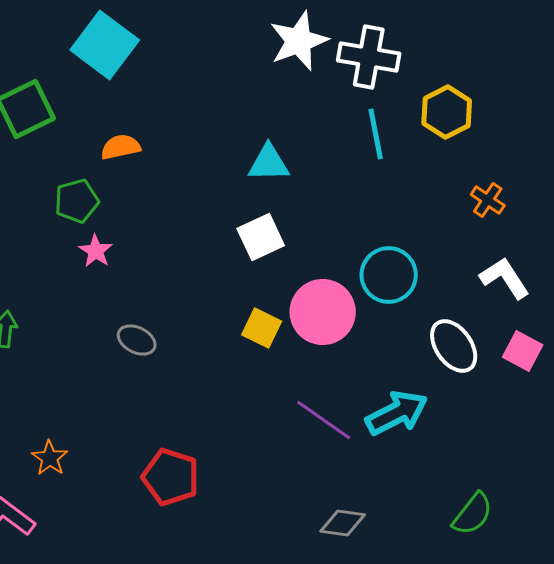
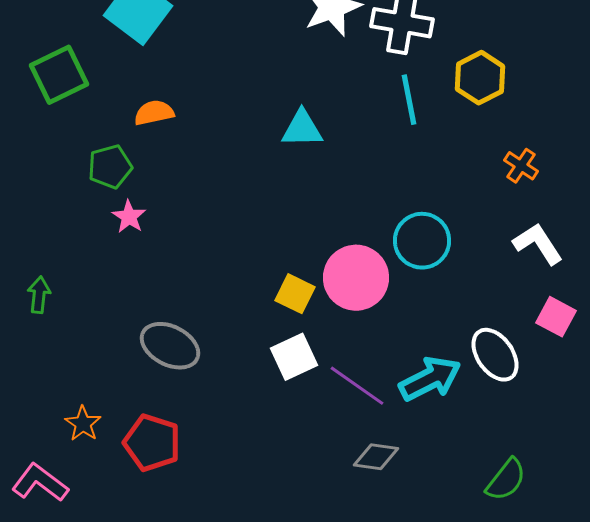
white square: (261, 237) -> (294, 357), moved
gray ellipse: (137, 340) -> (170, 346), moved, size x1.5
white ellipse: (454, 346) -> (495, 355), moved
red pentagon: (171, 477) -> (152, 443), moved
gray diamond: (343, 523) -> (376, 457), moved

